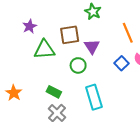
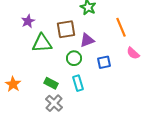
purple triangle: (92, 46) -> (87, 40), turned 42
blue square: (121, 63) -> (104, 62), moved, turned 32
cyan rectangle: (94, 97) -> (78, 83), moved, size x0.7

